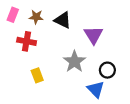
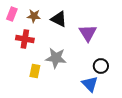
gray star: (74, 62) -> (56, 58), moved, turned -30
yellow rectangle: (37, 75) -> (35, 71), turned 32

